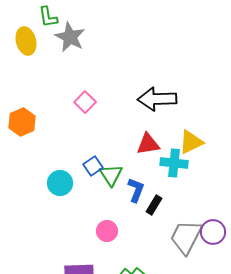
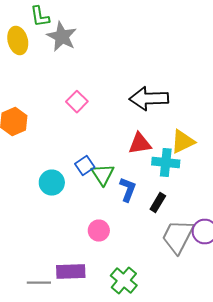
black rectangle: (154, 205) -> (158, 202), moved

